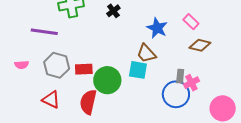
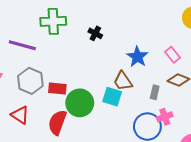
black cross: (113, 11) -> (95, 33), turned -32
gray rectangle: (180, 76) -> (155, 92), moved

